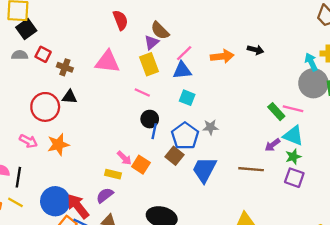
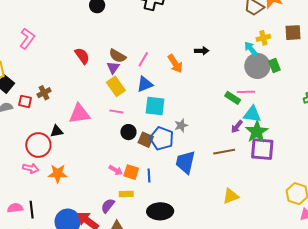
pink line: (184, 53) -> (143, 59), moved
orange arrow: (222, 56) -> (175, 64), turned 78
pink triangle: (107, 62) -> (79, 114), moved
brown cross: (65, 67) -> (44, 93), moved, turned -32
cyan square: (187, 98) -> (155, 106), size x1.5
blue line: (154, 131) -> (149, 176), moved
pink arrow: (28, 141) -> (31, 168), moved
orange star: (58, 145) -> (58, 174), turned 30
brown square: (175, 156) -> (146, 140), moved
green star: (293, 157) -> (257, 132), size x1.6
yellow rectangle: (113, 174) -> (126, 194), moved
purple square: (294, 178) -> (262, 149), size x1.4

